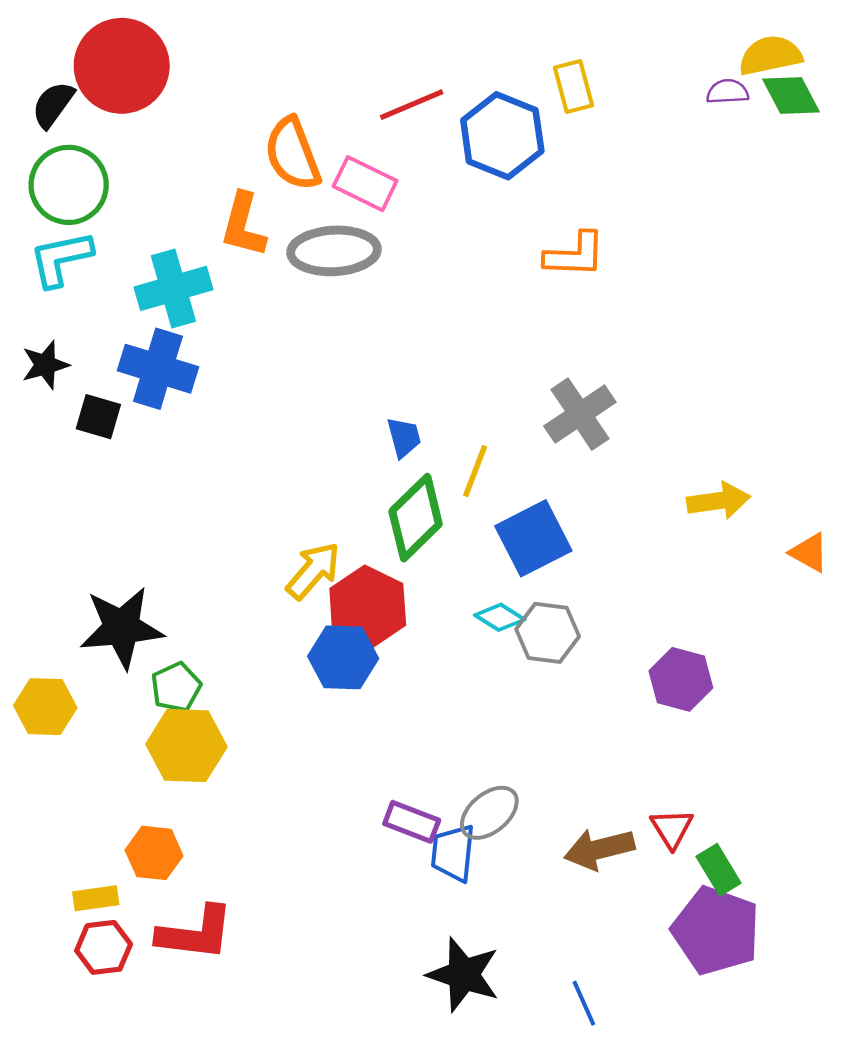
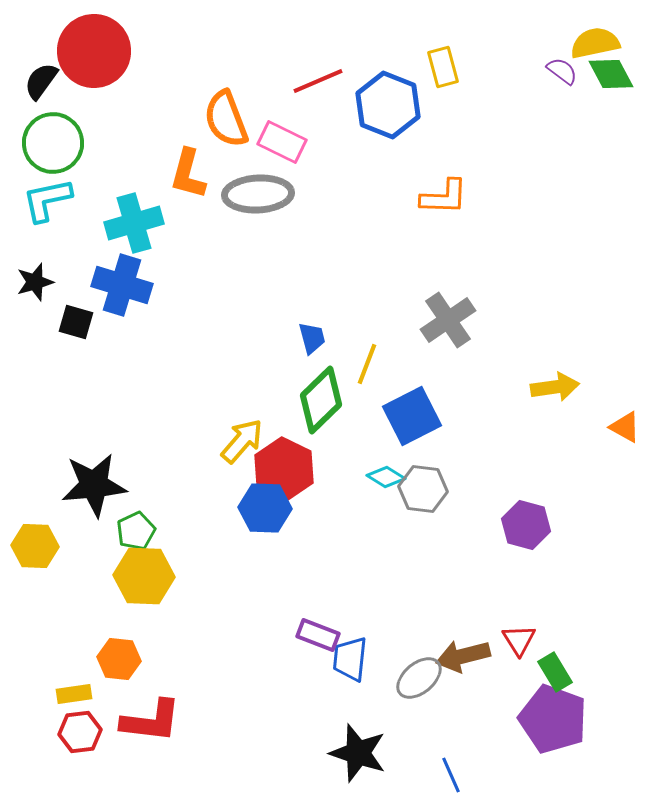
purple semicircle: (728, 92) -> (562, 71), turned 40
gray ellipse: (489, 813) -> (419, 678), moved

